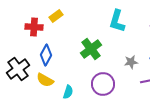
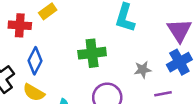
green cross: (91, 49) -> (92, 53), turned 30

